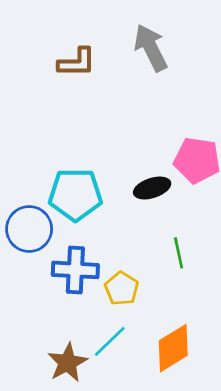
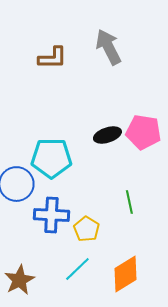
black ellipse: (152, 188) -> (107, 135), moved
brown star: (67, 363) -> (19, 280), moved

